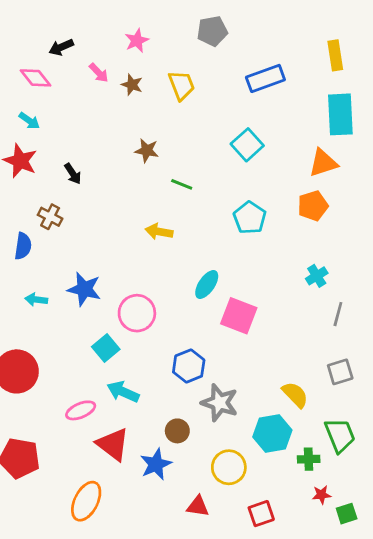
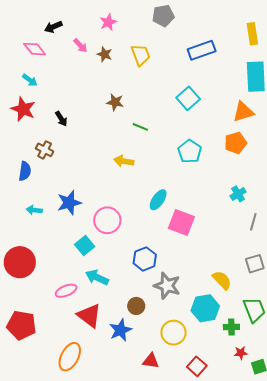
blue star: (84, 289) -> (69, 203), turned -30
red square: (261, 514) -> (197, 366), turned -30

